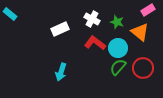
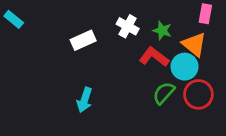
pink rectangle: (148, 10) -> (205, 14), turned -48
red L-shape: (95, 43) -> (154, 57), moved
cyan circle: (118, 48) -> (185, 67), moved

